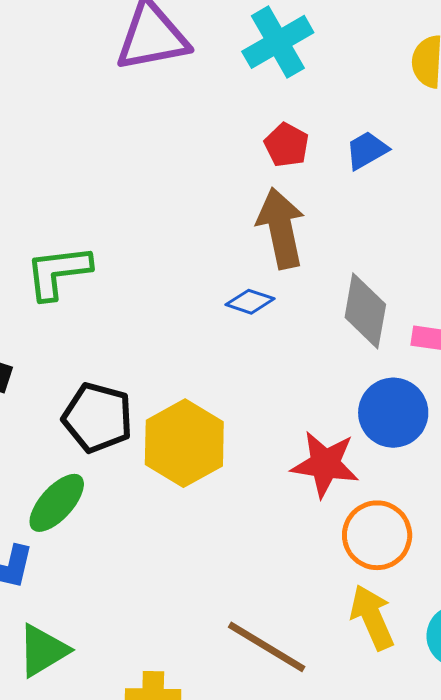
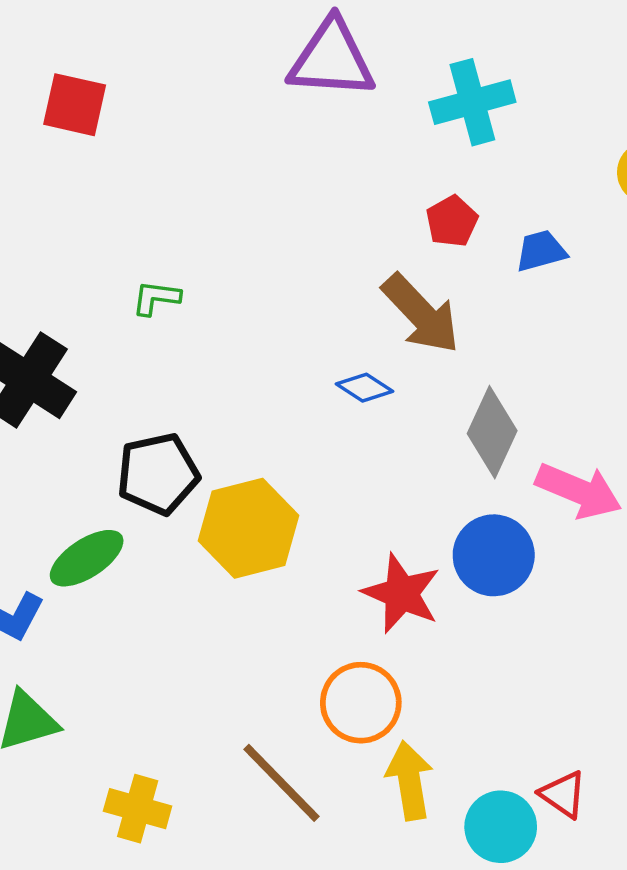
brown arrow: (281, 228) -> (421, 314), turned 134
green L-shape: (58, 272) -> (156, 298), size x0.6
black pentagon: (98, 418) -> (158, 474), turned 30
orange circle: (377, 535) -> (361, 703), moved

